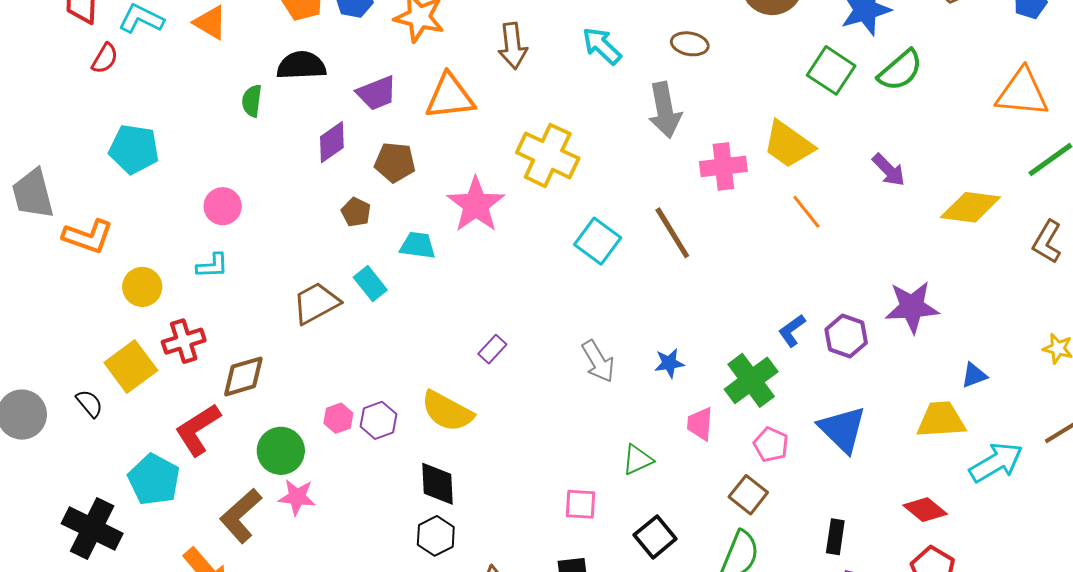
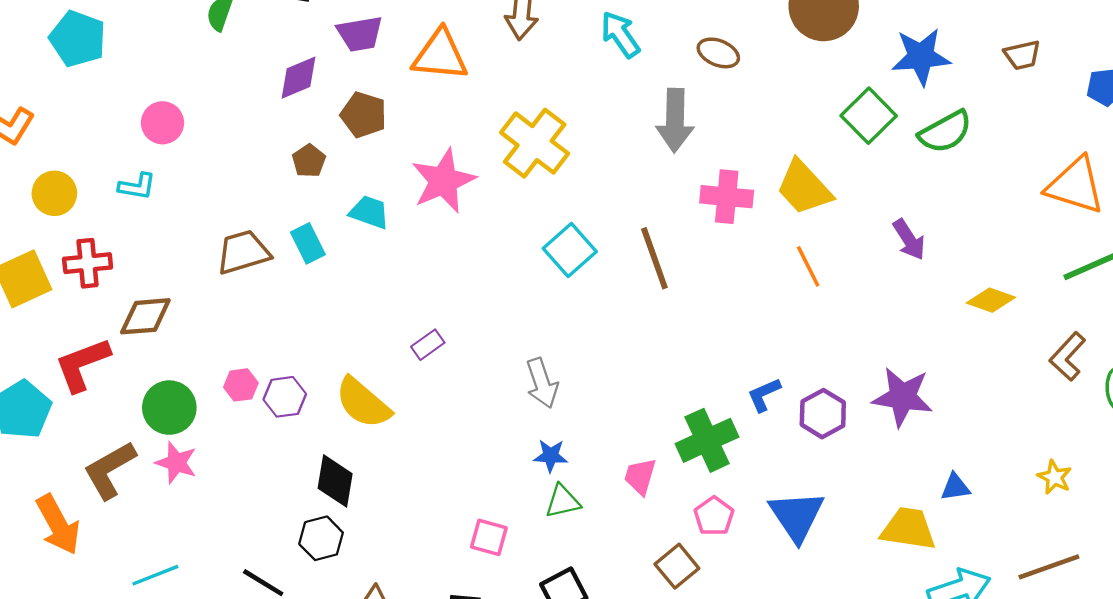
yellow diamond: (970, 207) -> (991, 300), size x0.7
blue star: (669, 363) -> (551, 456), moved

